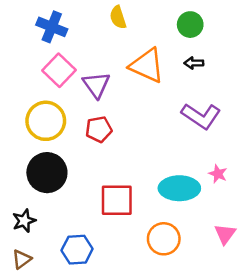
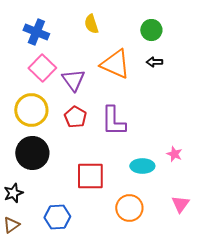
purple L-shape: (201, 116) -> (113, 121), moved, turned 56
red pentagon: (99, 129) -> (75, 117), turned -30
cyan ellipse: (179, 188) -> (142, 166), size x0.7

